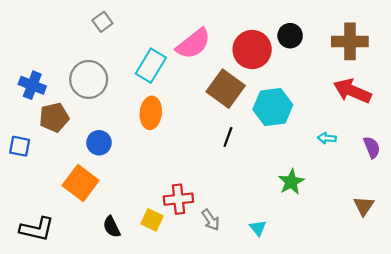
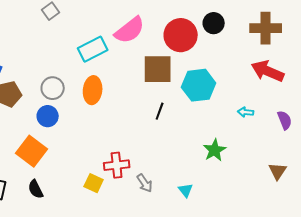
cyan rectangle: (151, 66) -> (93, 49), turned 32
gray circle: (89, 79) -> (53, 88), moved, size x0.7
brown square: (226, 89) -> (158, 69), turned -36
black semicircle: (112, 227) -> (36, 189), moved

